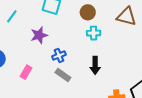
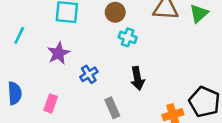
cyan cross: (94, 33) -> (128, 37), turned 32
gray rectangle: (63, 75) -> (112, 108), moved, turned 42

